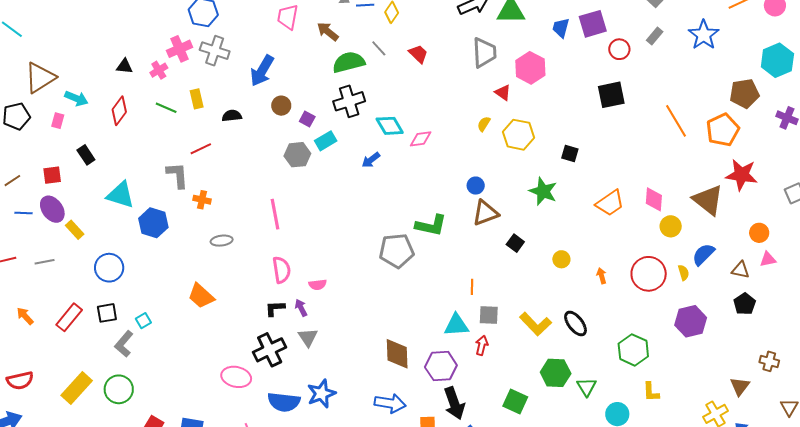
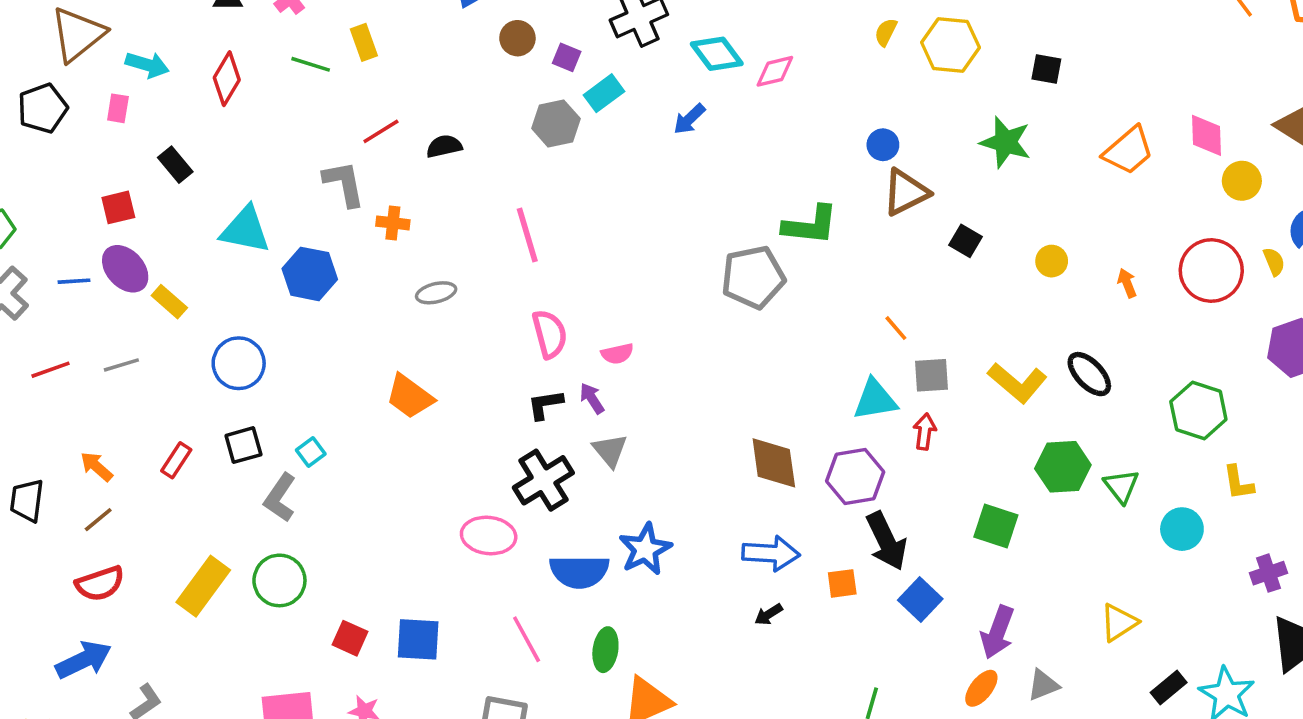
black semicircle: (232, 116) -> (444, 146), moved
brown line: (12, 181) -> (98, 520), moved
orange line: (472, 287) -> (896, 328), turned -35
red rectangle: (69, 317) -> (176, 460), size x0.7

